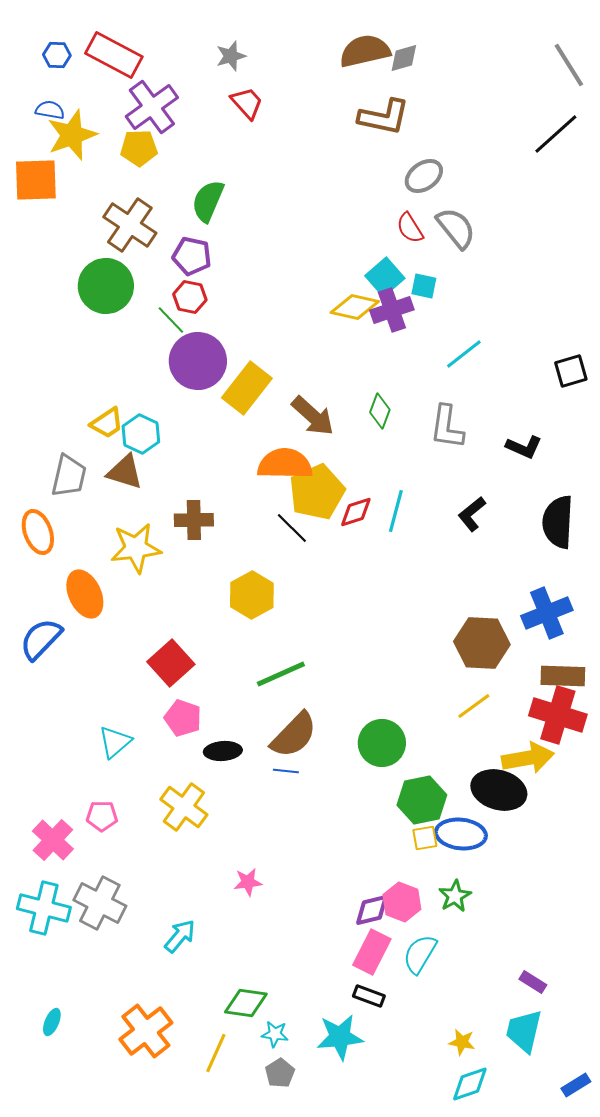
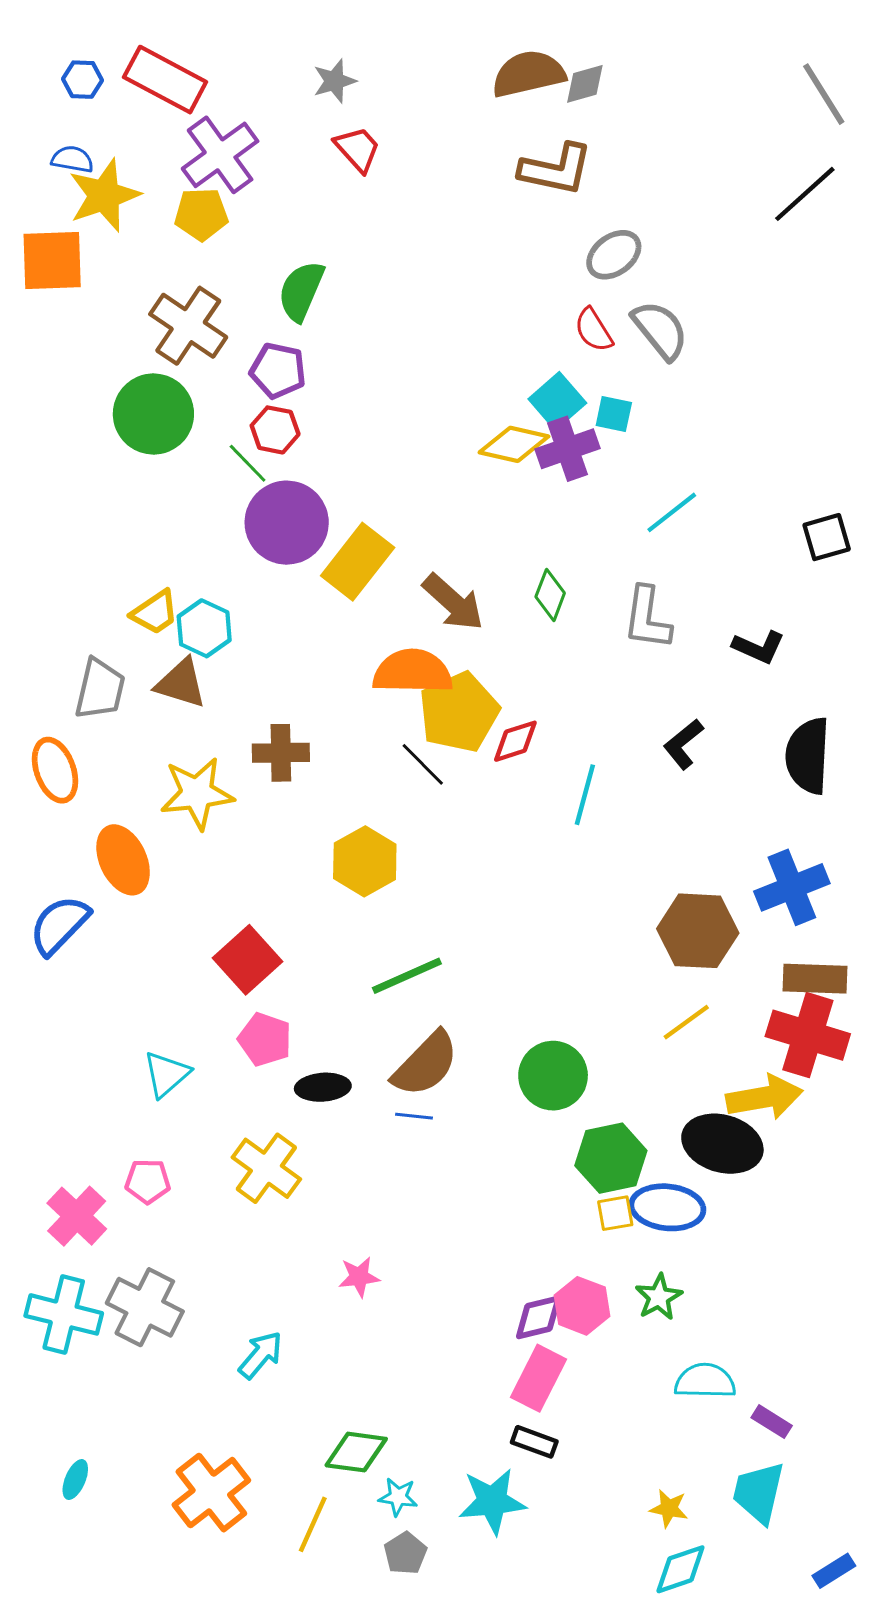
cyan line: (396, 511) -> (585, 795), moved
cyan semicircle: (420, 954) -> (705, 1381), moved, turned 60

